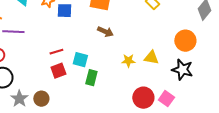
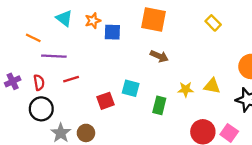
red line: (56, 52) -> (71, 79), moved
green rectangle: (91, 78) -> (159, 105), moved

